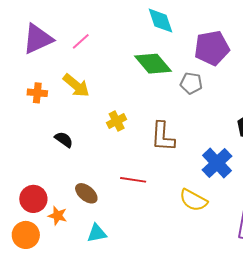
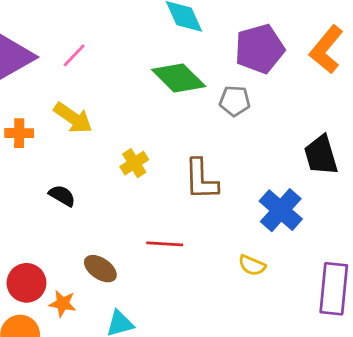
yellow semicircle: (193, 200) -> (252, 265), size x0.7

